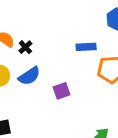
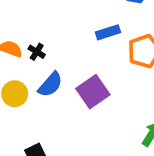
purple square: (61, 91) -> (93, 92), size x1.5

